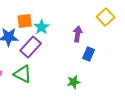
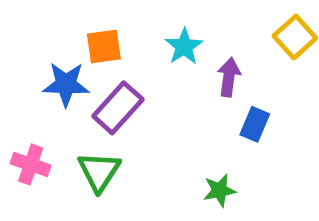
cyan star: (42, 27) -> (184, 46), moved
green triangle: (23, 74) -> (99, 172), turned 36

